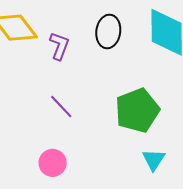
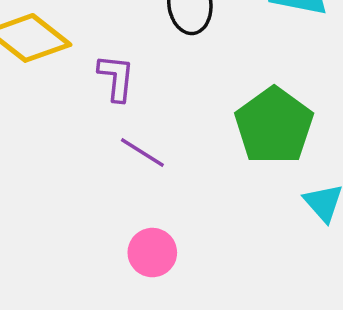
purple L-shape: (59, 46) -> (116, 78), moved

